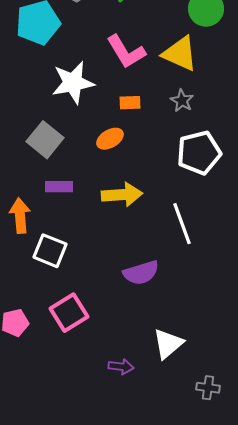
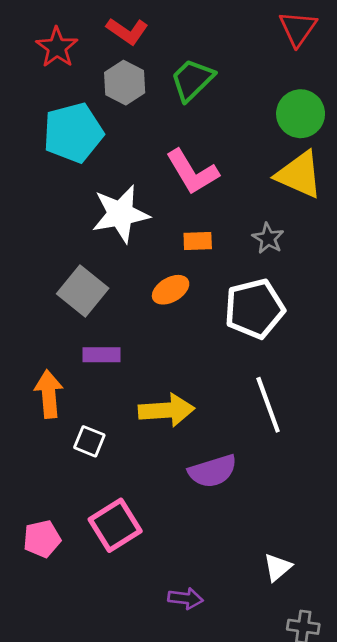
yellow triangle: (180, 54) -> (299, 175), moved
white pentagon: (199, 153) -> (255, 309), moved
yellow arrow: (122, 195) -> (167, 410), moved
white square: (50, 251) -> (89, 441), size x0.7
white triangle: (168, 344) -> (278, 567), moved, size x0.7

